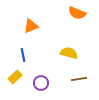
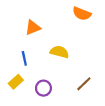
yellow semicircle: (69, 53) -> (59, 52), moved
brown line: (79, 79) -> (84, 84), turned -35

